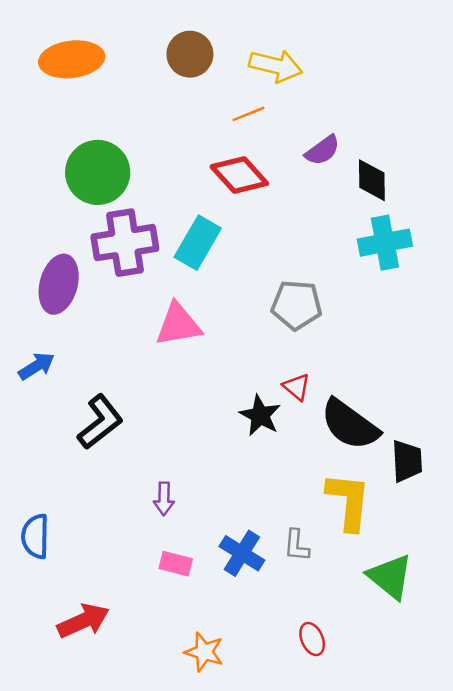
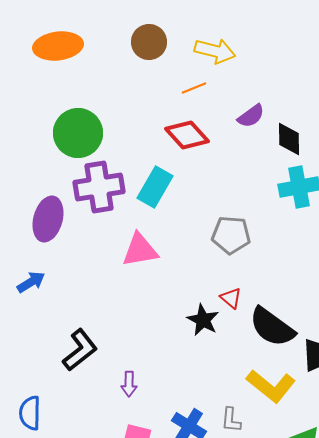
black L-shape: (100, 422) -> (80, 350), moved
yellow L-shape: (349, 501) -> (271, 386), turned 123

